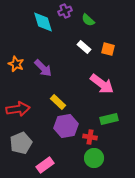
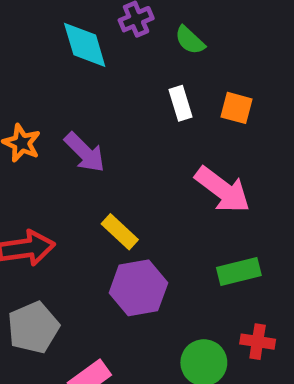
white rectangle: (84, 47) -> (180, 103), turned 32
red cross: (90, 137) -> (258, 342), moved

